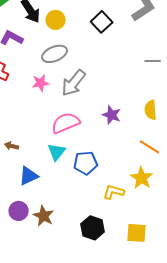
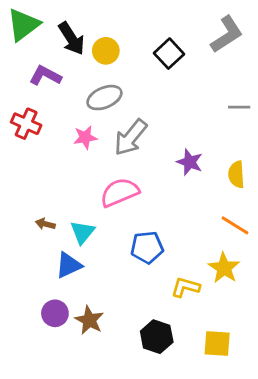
purple star: (112, 115) -> (190, 162), moved
cyan triangle: (57, 152) -> (82, 232), moved

